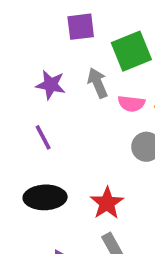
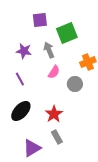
pink semicircle: (131, 104) -> (54, 72), moved, turned -64
black ellipse: (45, 197) -> (21, 111), turned -45

